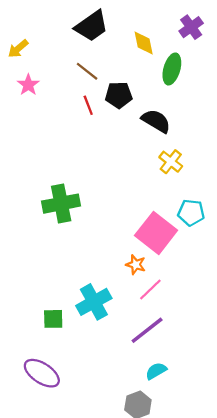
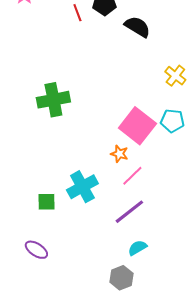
yellow cross: (171, 162) -> (175, 76), moved
cyan pentagon: (191, 213) -> (172, 121), moved
purple ellipse: (42, 373) -> (36, 250), size x0.7

